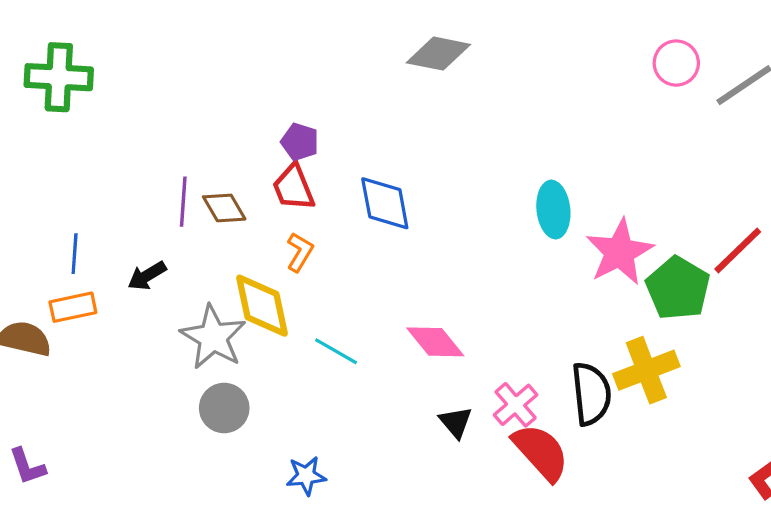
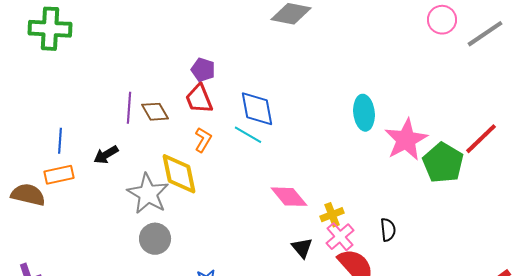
cyan line: (336, 351) -> (248, 135), moved
yellow cross: (646, 370) -> (332, 215), moved, size x0.6
black semicircle: (591, 394) -> (388, 230), size x0.6

